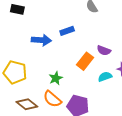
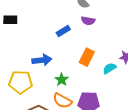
blue arrow: (41, 40) -> (42, 60), moved
purple semicircle: (104, 50) -> (88, 21), moved

